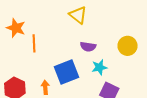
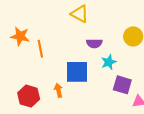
blue square: (67, 72) -> (77, 72), turned 30

